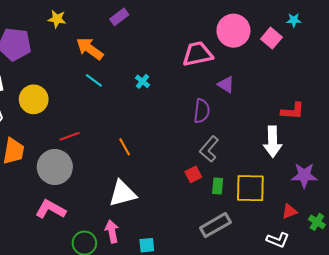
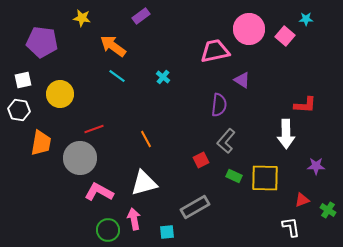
red square: (193, 174) -> (201, 160), moved
purple star: (304, 175) -> (316, 166), size x0.7
green rectangle: (218, 186) -> (234, 176), turned -70
pink L-shape: (51, 209) -> (99, 192), moved
gray rectangle: (215, 225) -> (195, 207), moved
white L-shape: (278, 240) -> (291, 227), turned -120

